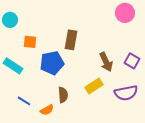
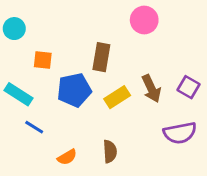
pink circle: (125, 13) -> (144, 20), moved
yellow rectangle: (94, 86) -> (117, 97), moved
brown semicircle: (63, 95) -> (110, 151), moved
blue line: (24, 101) -> (34, 127), moved

